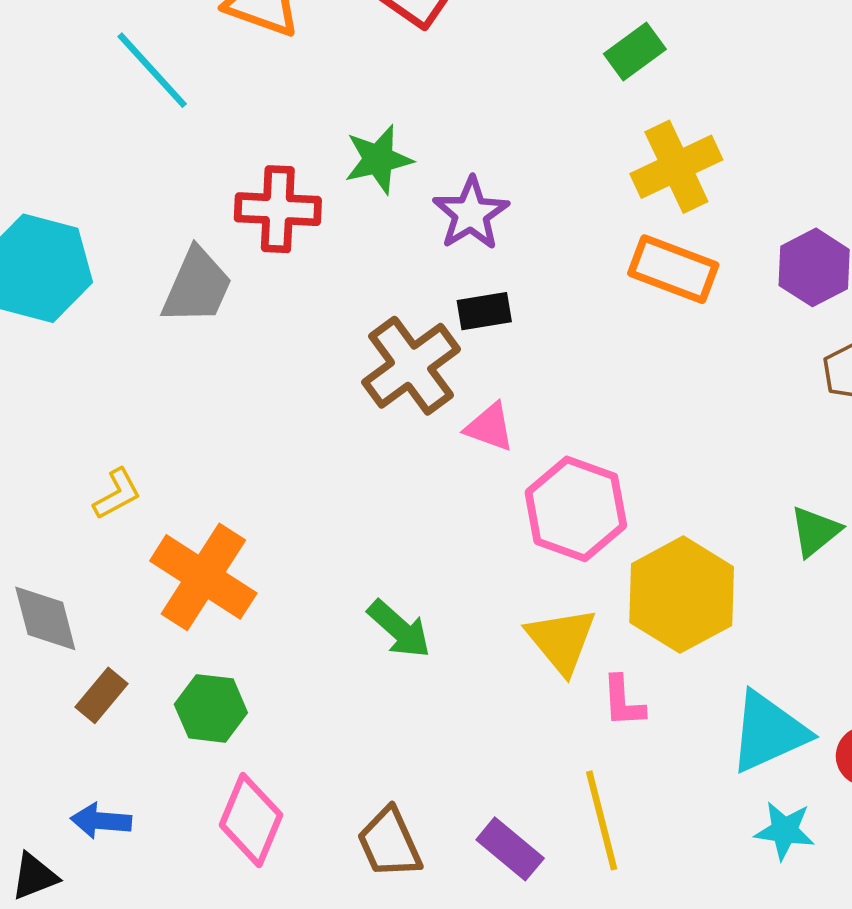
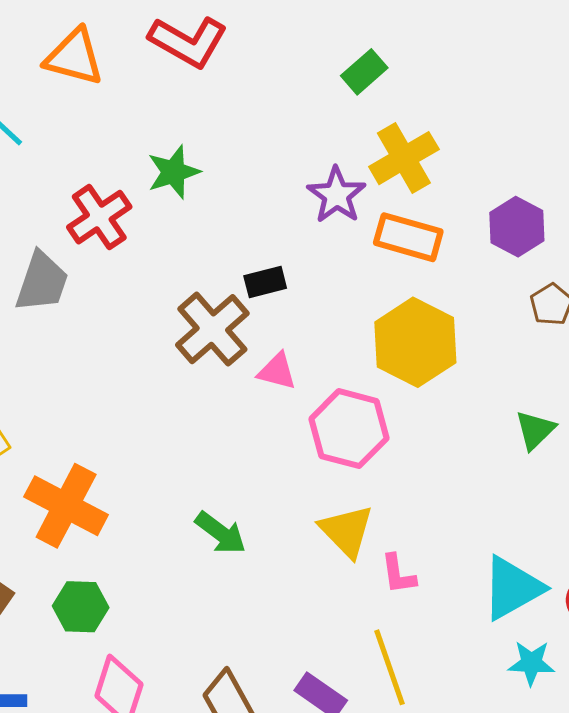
red cross: (278, 209) -> (99, 217), turned -32
purple star: (471, 214) -> (337, 195), moved
yellow hexagon: (682, 595) -> (415, 342), moved

